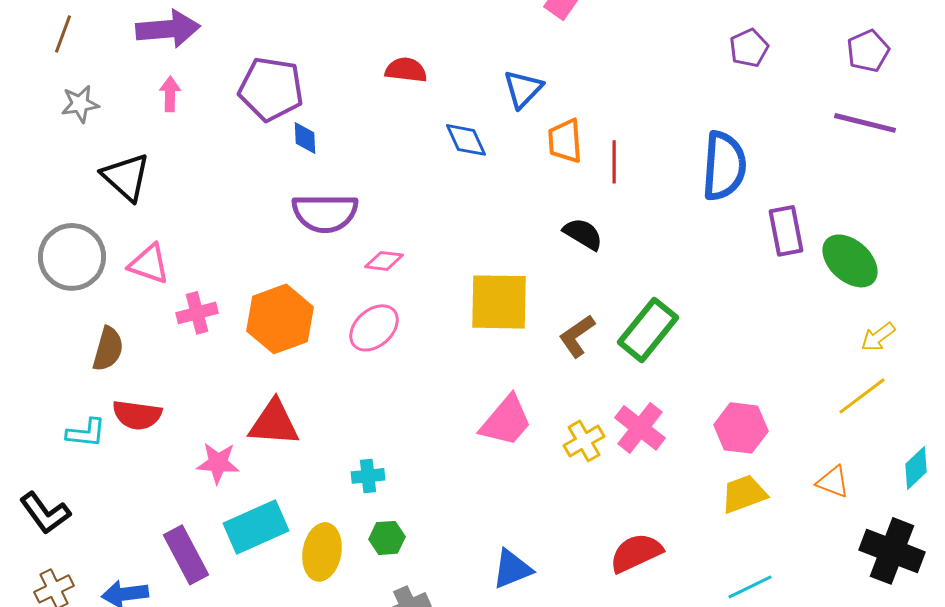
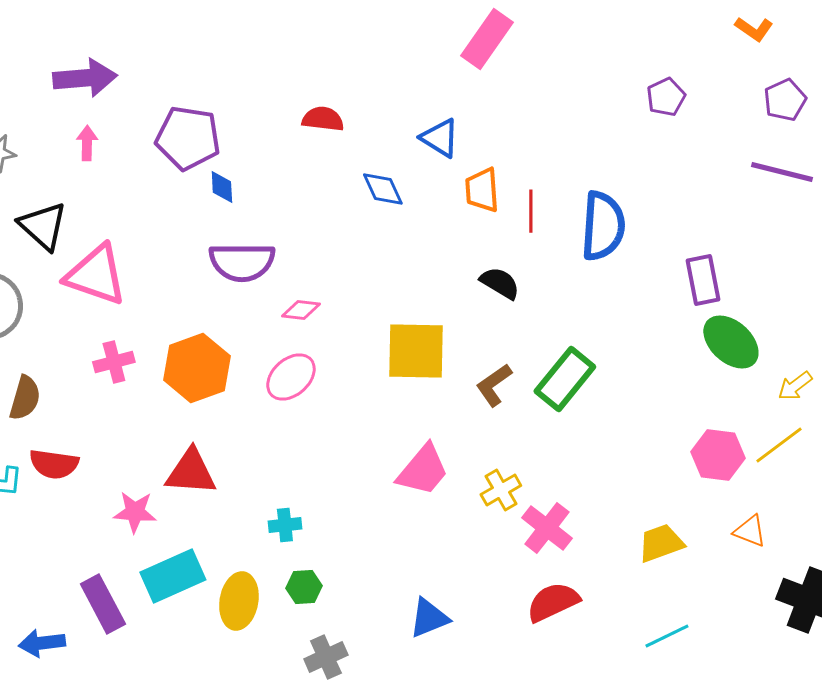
blue triangle: (523, 89) -> (440, 138), turned -42
blue semicircle: (724, 166) -> (603, 226), moved
green ellipse: (850, 261) -> (731, 342), moved
pink triangle: (149, 264) -> (96, 275), moved, size x1.5
pink cross: (640, 428) -> (547, 528), moved
pink hexagon: (741, 428) -> (718, 455), moved

